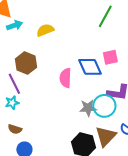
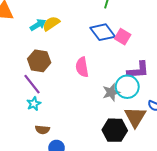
cyan arrow: (15, 25) -> (38, 25), moved
pink square: (110, 57) -> (123, 37), turned -35
blue diamond: (90, 67) -> (103, 32), moved

